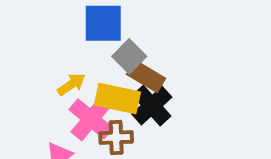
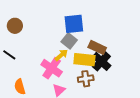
gray square: (129, 56) -> (69, 41), moved
pink cross: (91, 119) -> (52, 68), moved

